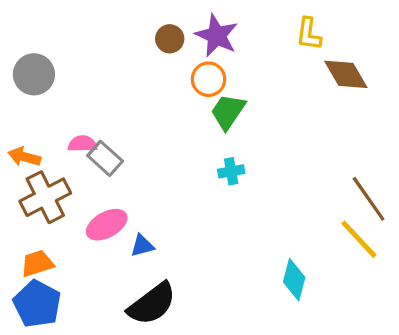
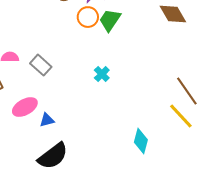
green trapezoid: (228, 112) -> (110, 20), moved
gray rectangle: (105, 158) -> (41, 65), moved
cyan cross: (231, 171) -> (102, 74), turned -35

